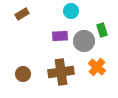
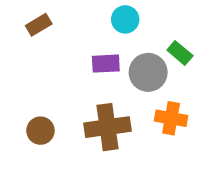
green rectangle: (102, 30) -> (180, 53), turned -32
orange cross: (97, 67) -> (171, 118), turned -30

